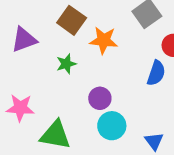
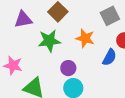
orange star: (104, 40) -> (85, 38), moved
green star: (66, 64) -> (49, 41), size x1.6

